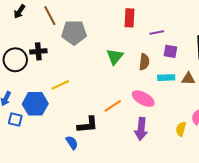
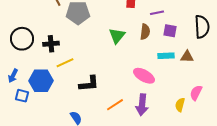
black cross: (38, 51) -> (51, 44), moved
brown semicircle: (144, 62) -> (145, 32), moved
orange line: (113, 106) -> (115, 105), moved
black L-shape: (88, 125) -> (89, 84), moved

